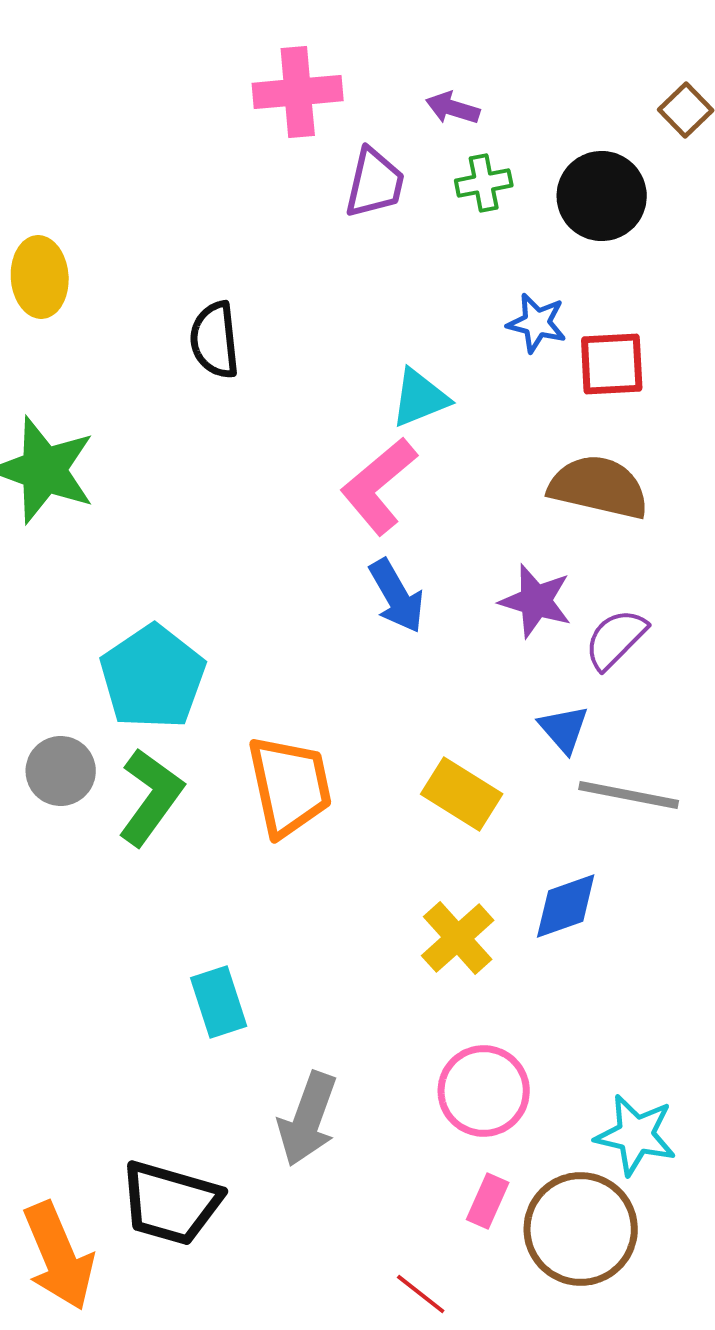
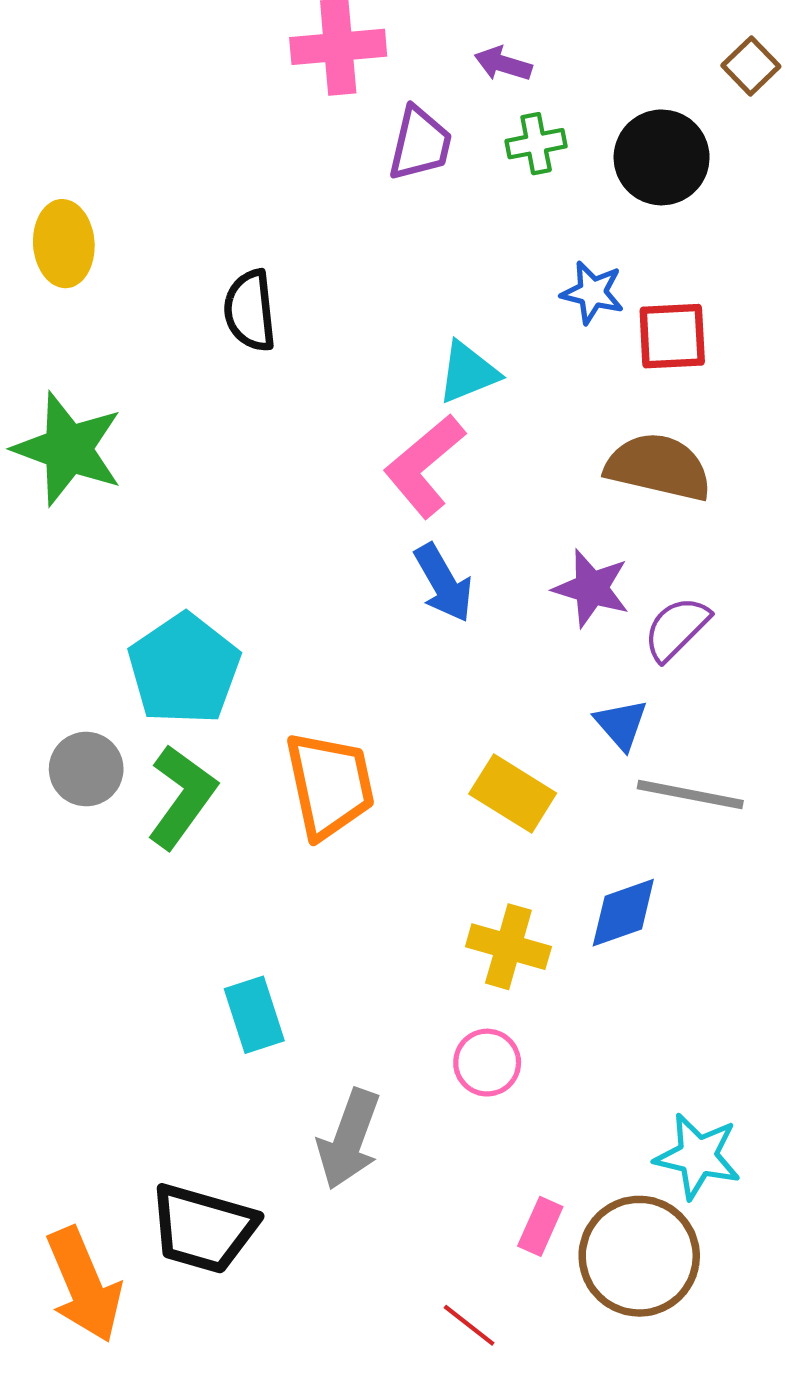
yellow cross: (458, 938) -> (508, 947), turned -32
pink circle: (484, 1091) -> (487, 1063), moved, size x0.7

